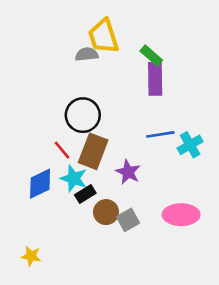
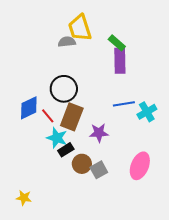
purple star: (128, 172) -> (99, 133), turned -30
blue diamond: (40, 184) -> (29, 108), moved
pink ellipse: (181, 215) -> (140, 166), turned -68

